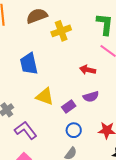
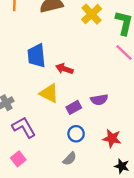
yellow cross: (61, 31) -> (92, 14), moved, turned -30
red arrow: (88, 70) -> (64, 69), moved

